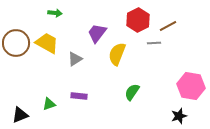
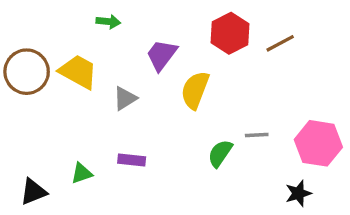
green arrow: (55, 13) -> (108, 22), moved
gray line: (154, 43) -> (257, 135), moved

